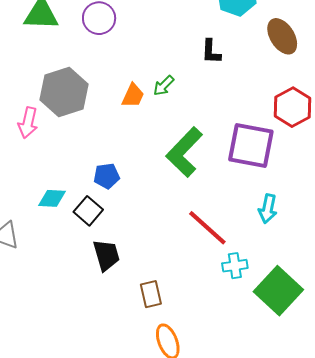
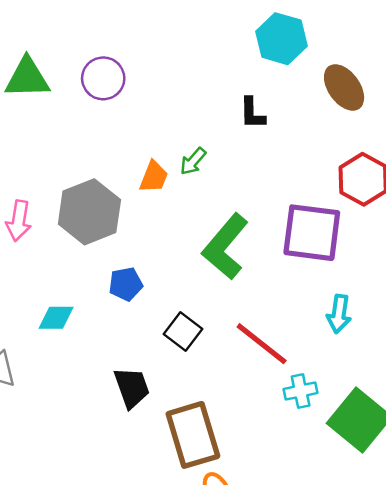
gray hexagon: (64, 92) -> (89, 212), moved
black square: (88, 211) -> (183, 331), moved
brown rectangle: (151, 294) -> (193, 435), size x1.8

